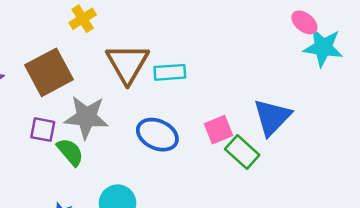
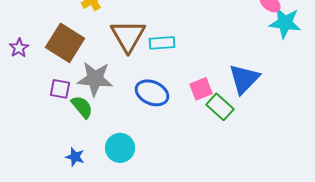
brown square: (49, 72) -> (65, 43), turned -30

